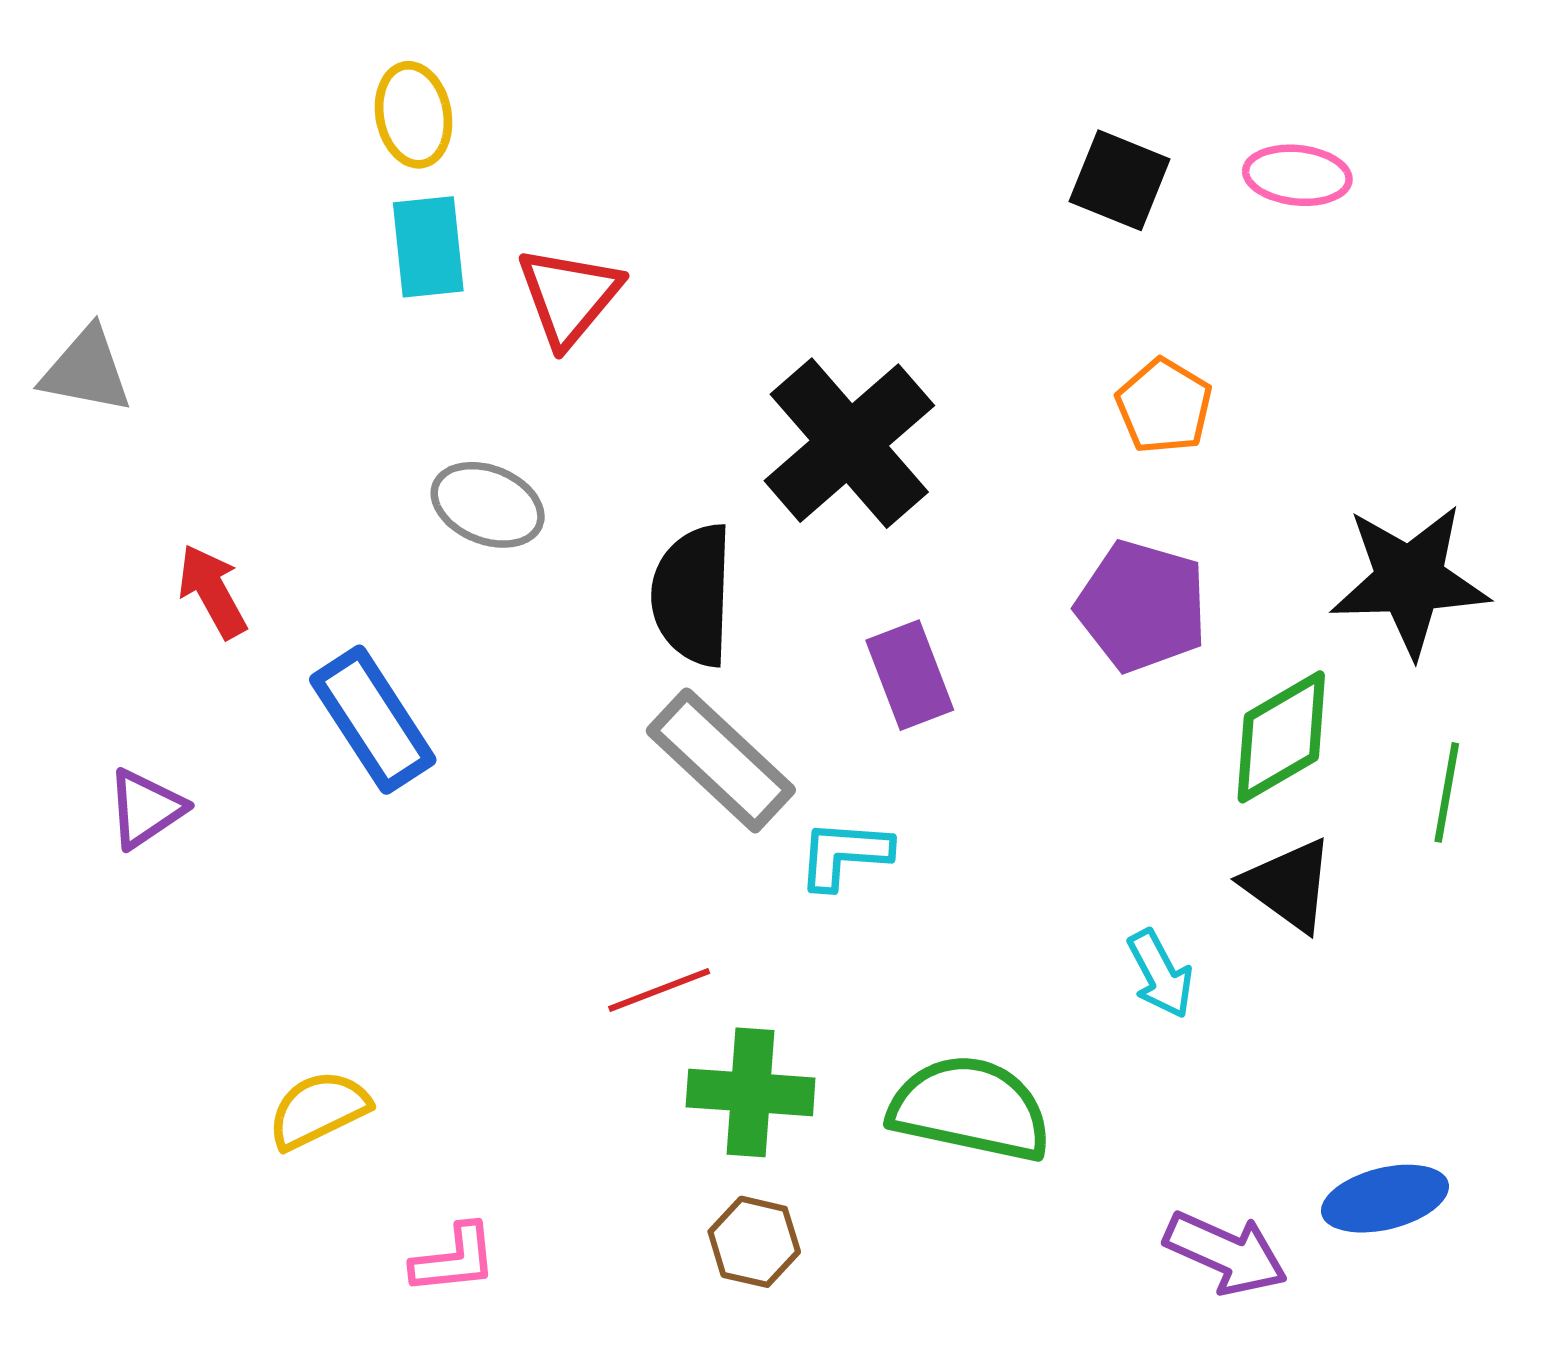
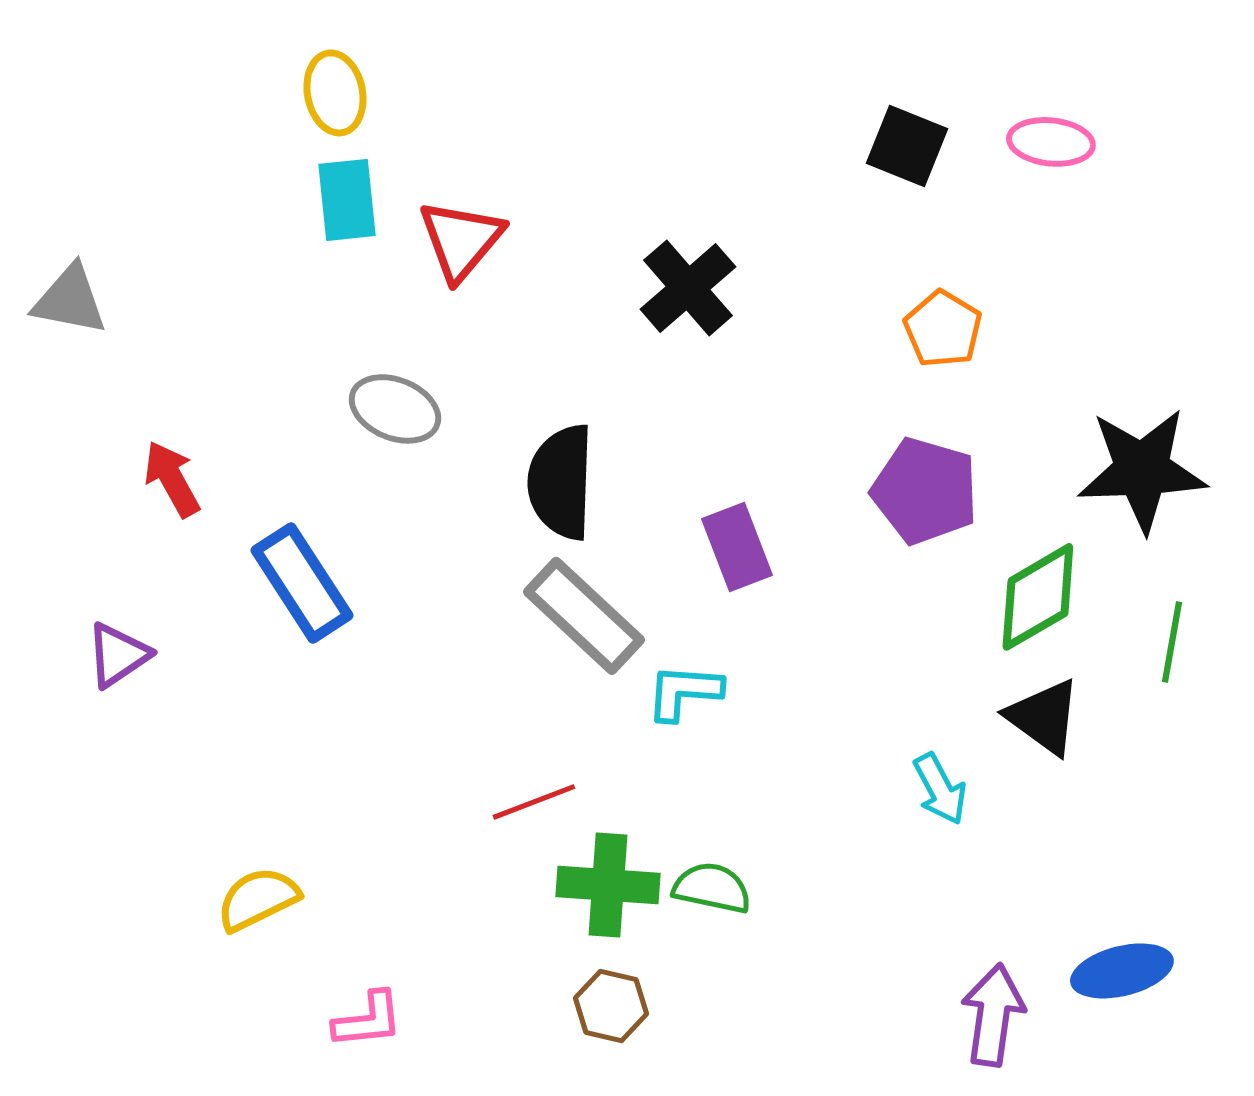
black cross: (849, 443) -> (688, 288), moved, size x0.7
green semicircle: (970, 1108) -> (712, 888), moved, size x0.6
purple arrow: (1226, 1253) -> (993, 1015), turned -106

